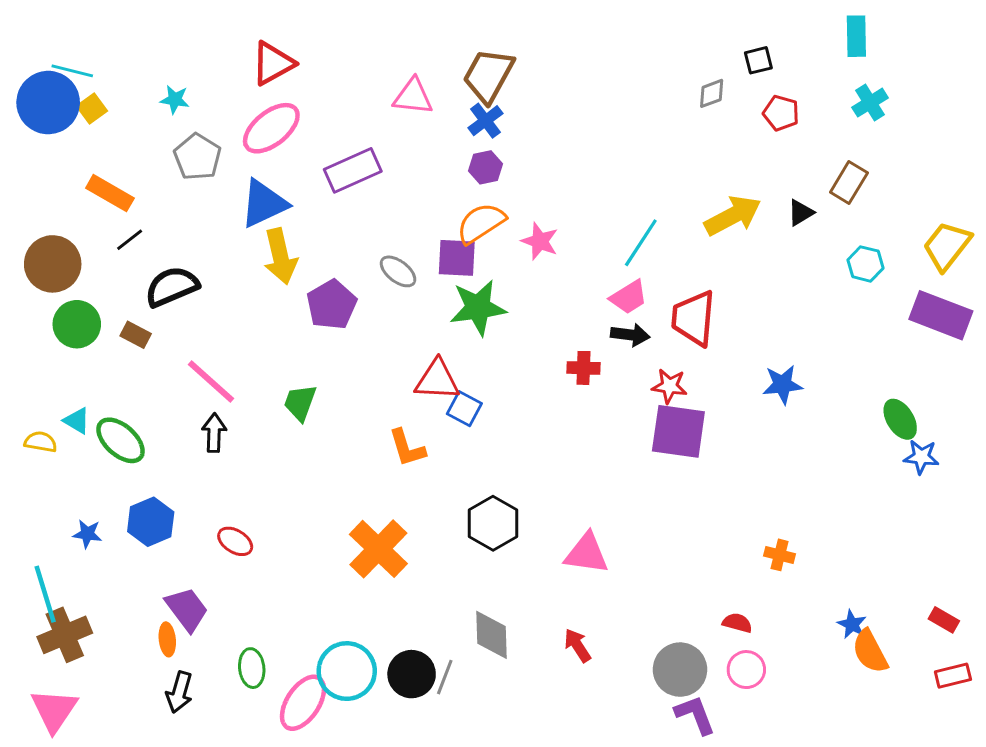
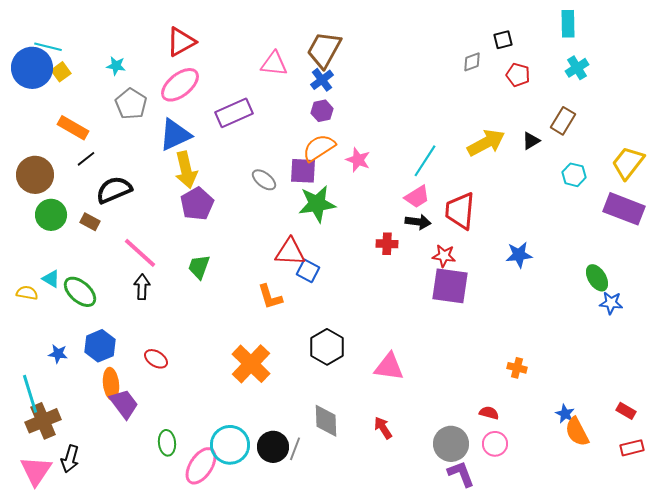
purple pentagon: (332, 305) -> (197, 204), moved
orange ellipse: (167, 639) -> (111, 384), moved, size x1.4
black arrow: (179, 692) -> (70, 459), moved

